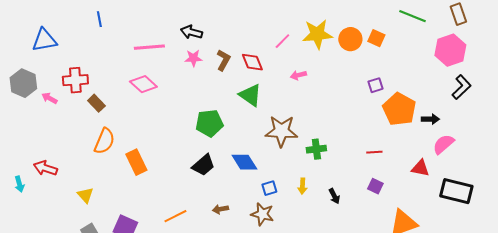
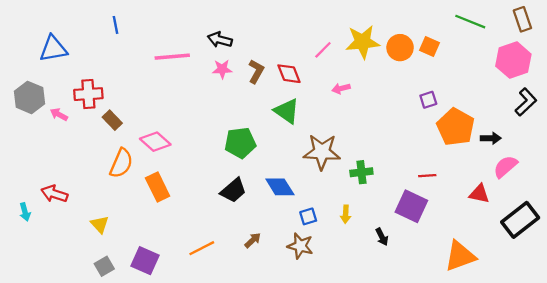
pink diamond: (143, 84) -> (155, 142), moved
purple square: (375, 186) -> (411, 206), moved, size x1.8
black rectangle: (456, 191) -> (520, 220), turned -52
black arrow: (334, 196) -> (382, 237), moved
brown arrow: (220, 209) -> (253, 240), turned 147

